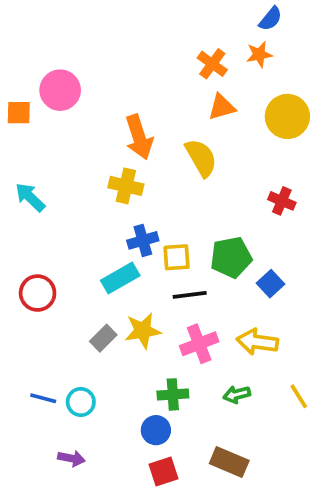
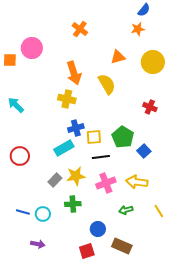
orange cross: (212, 64) -> (80, 29), moved
green pentagon: (231, 257) -> (123, 137), turned -30
green cross: (173, 394) -> (73, 204), moved
blue circle: (156, 430) -> (98, 229), moved

